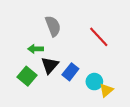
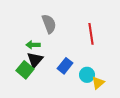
red line: (99, 37) -> (91, 34), turned 35
black triangle: (50, 65) -> (35, 60), moved

